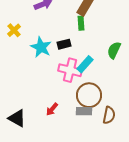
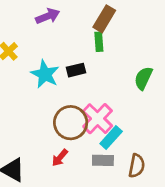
cyan rectangle: (85, 64) -> (111, 137), moved
pink cross: (70, 70) -> (98, 119), moved, turned 30
brown circle: (89, 95) -> (71, 123), moved

